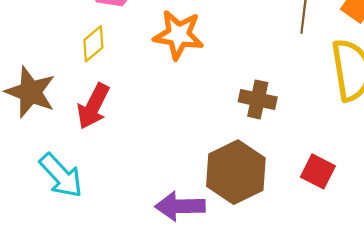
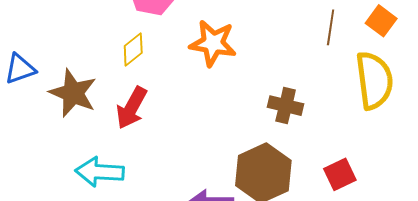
red square: (318, 171) -> (340, 174), turned 36
cyan arrow: (61, 175) -> (100, 172), turned 135

